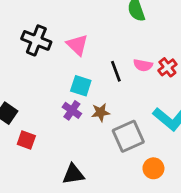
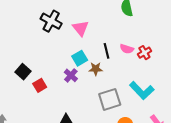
cyan square: (81, 86) -> (80, 58), turned 35
brown star: (101, 112) -> (96, 69), moved
red square: (26, 140) -> (40, 85), moved, turned 32

